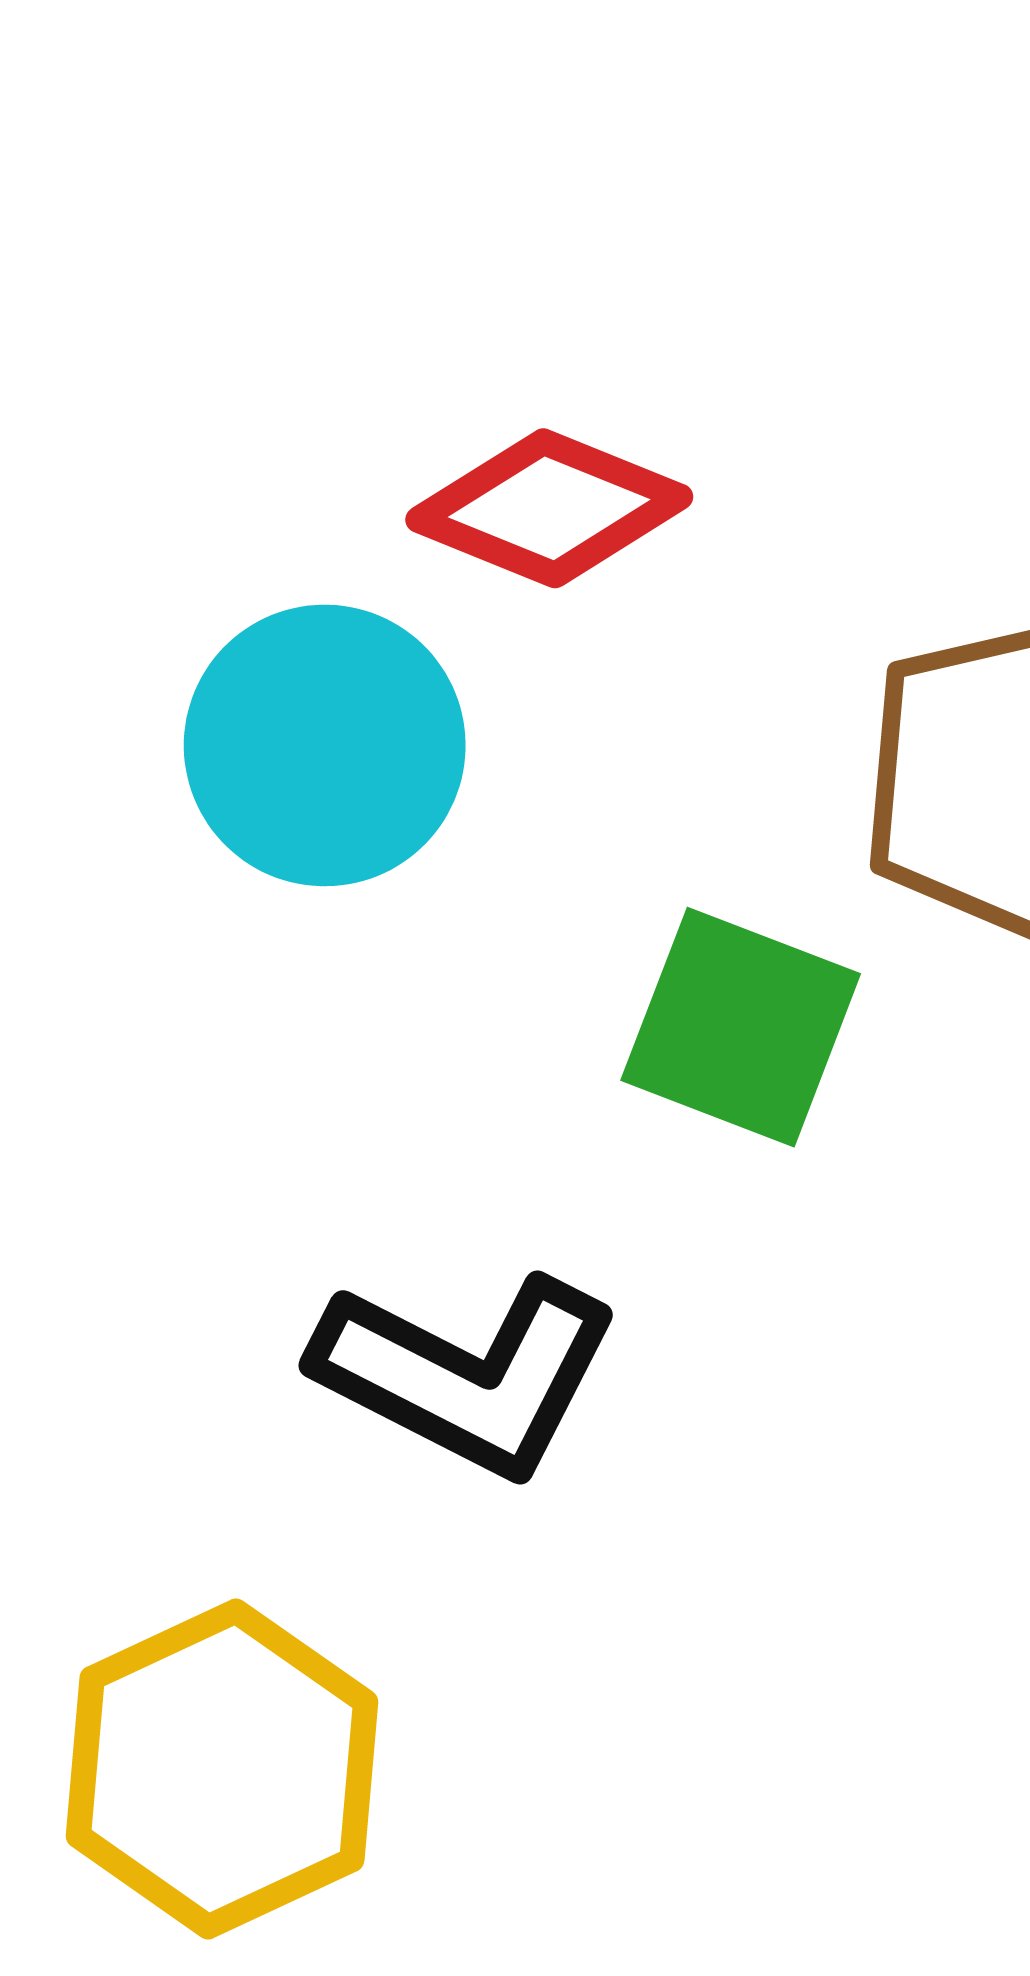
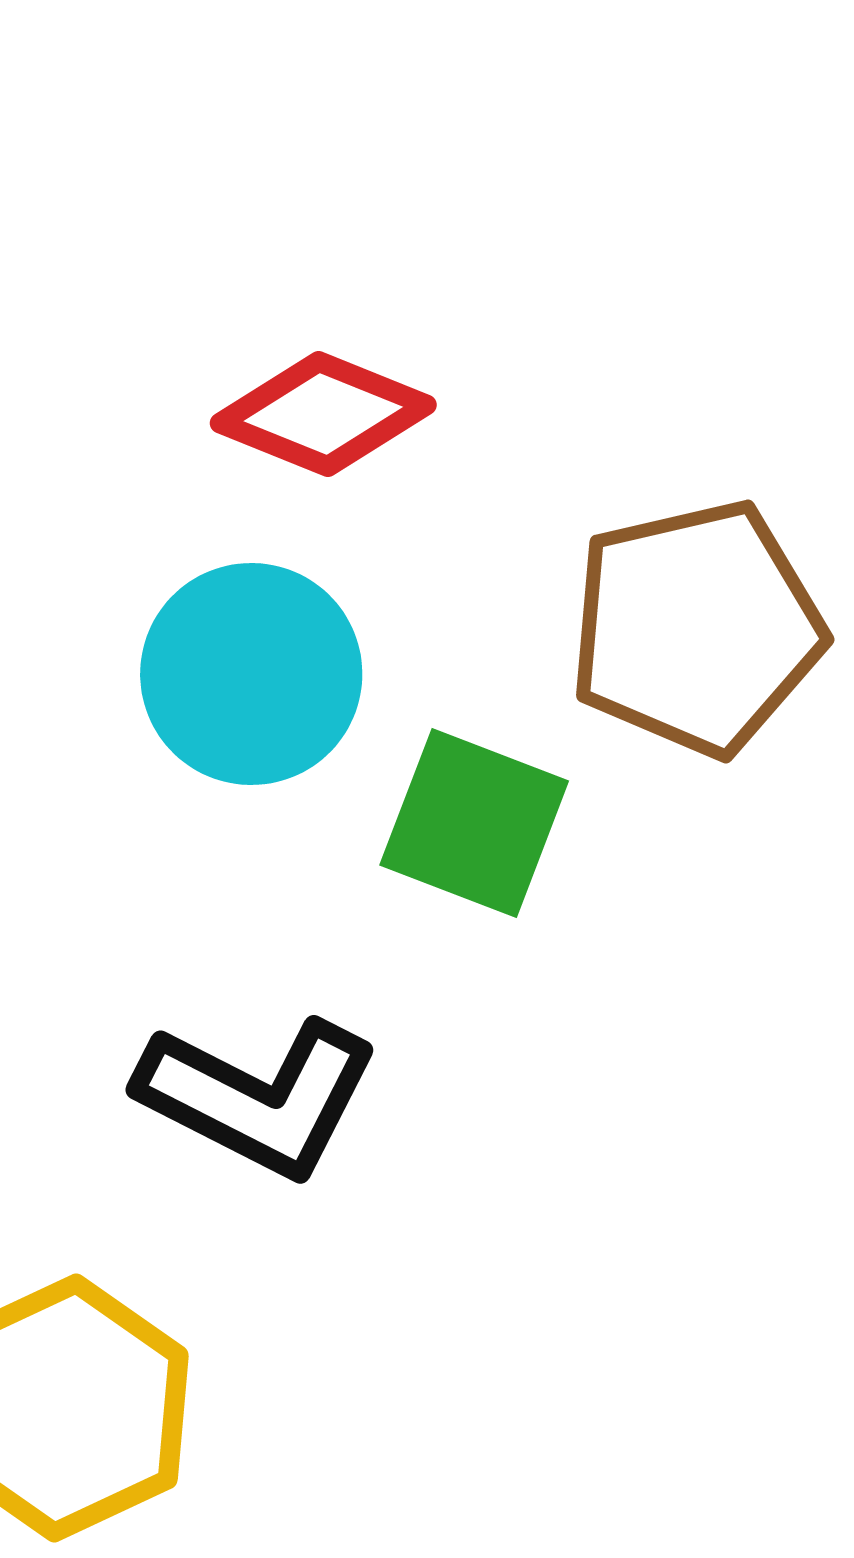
cyan circle: (325, 745) -> (251, 674), moved

